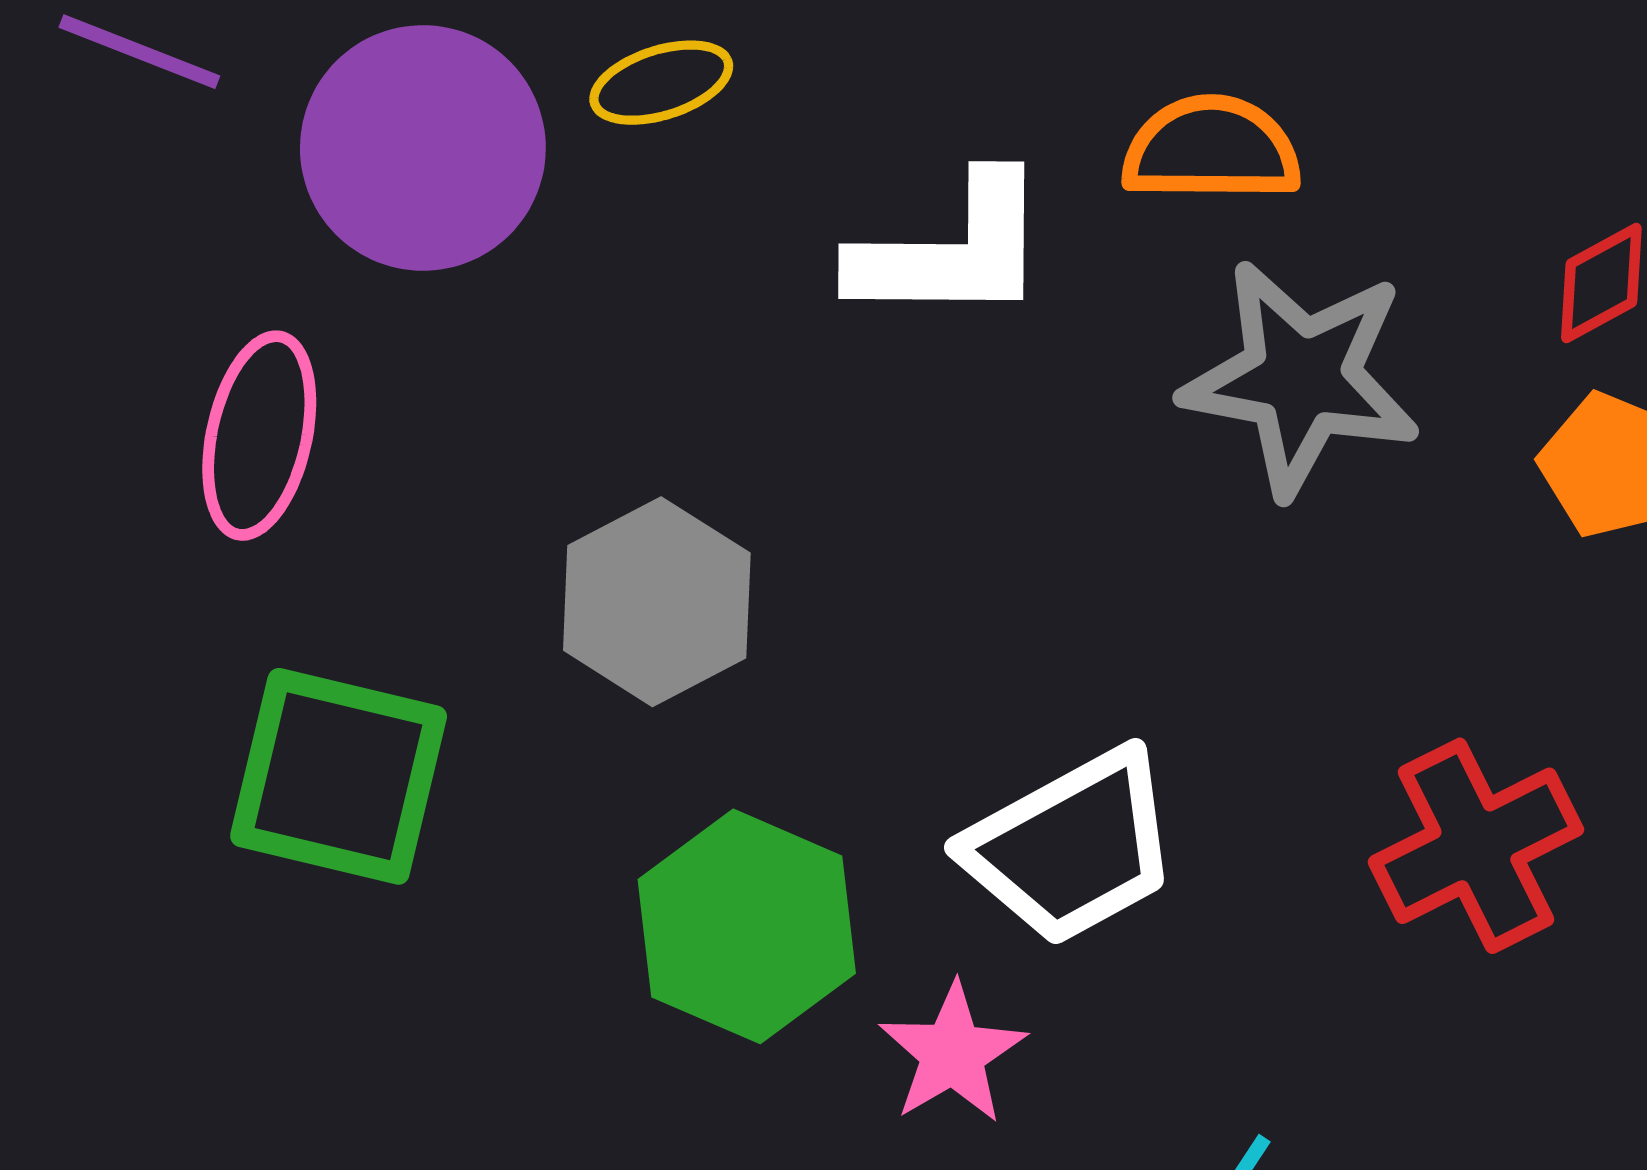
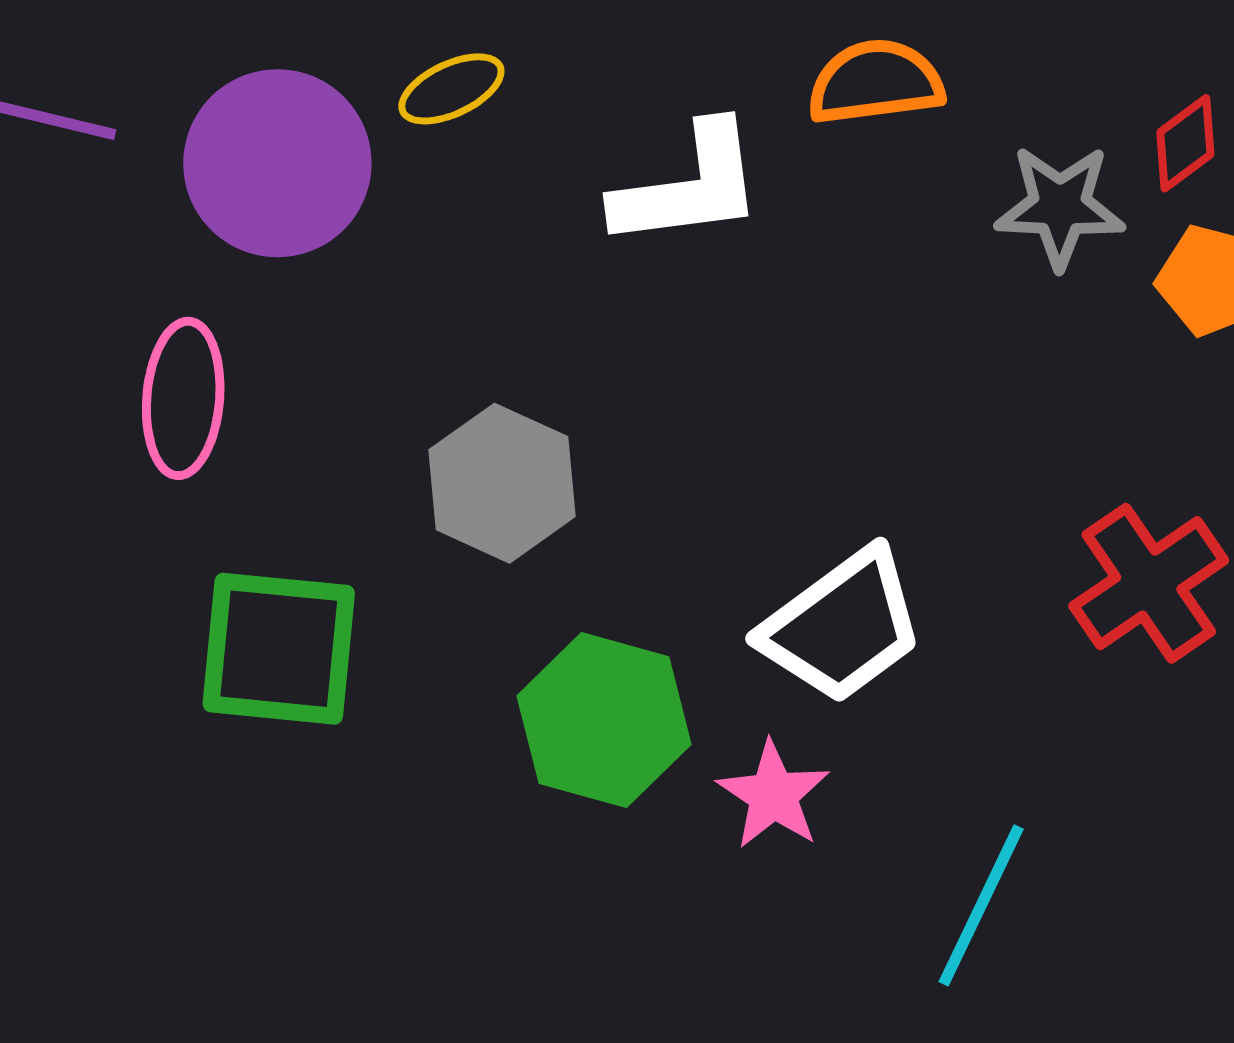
gray star: (1301, 378) -> (1060, 207), moved, size x0.7

